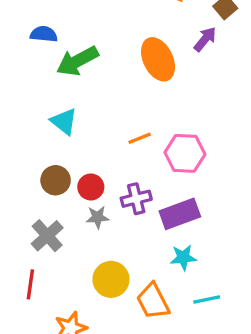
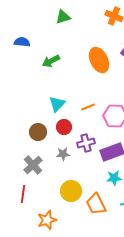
blue semicircle: (44, 34) -> (22, 42), moved
green arrow: (77, 61) -> (51, 61), size x0.7
cyan triangle: (64, 121) -> (57, 104), moved, turned 36
red circle: (91, 187) -> (64, 127), moved

